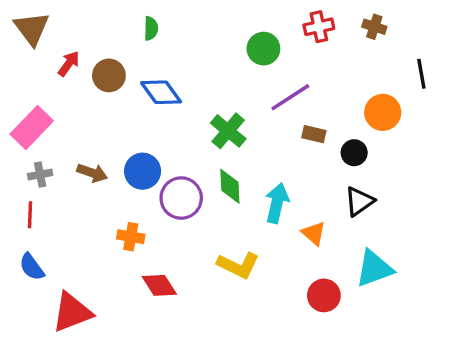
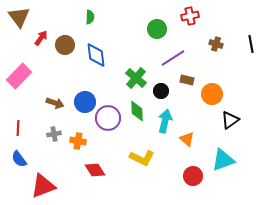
brown cross: (374, 27) -> (216, 44), moved
blue diamond: (161, 92) -> (96, 55), turned 30
orange circle: (383, 112) -> (212, 94), moved
black circle: (354, 153) -> (161, 91), moved
gray cross: (40, 175) -> (54, 134), moved
black triangle: (359, 201) -> (230, 120), moved

